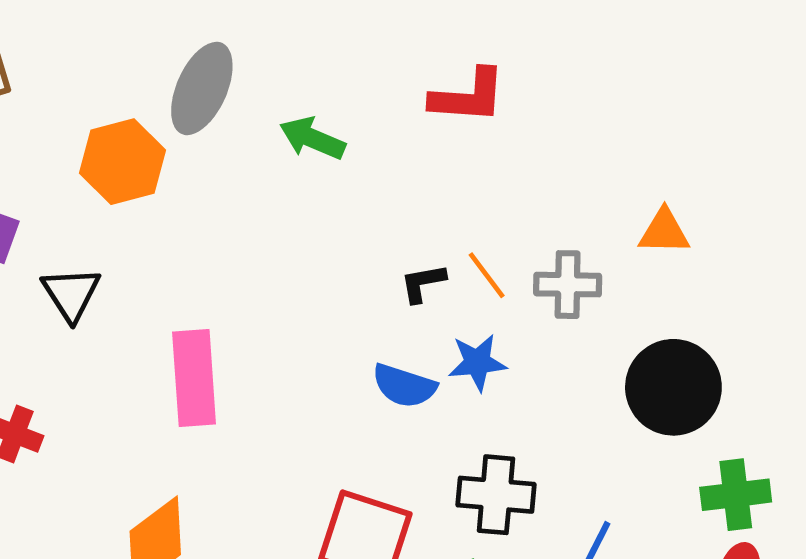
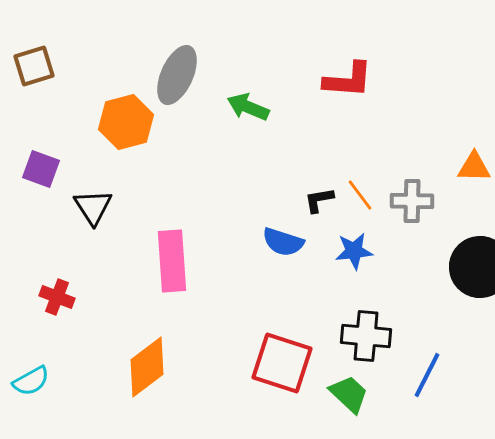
blue semicircle: (404, 386) -> (283, 242), moved

